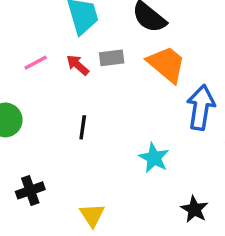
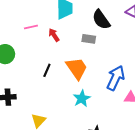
gray rectangle: (112, 58) -> (89, 39), moved
orange trapezoid: (166, 64) -> (77, 68), moved

